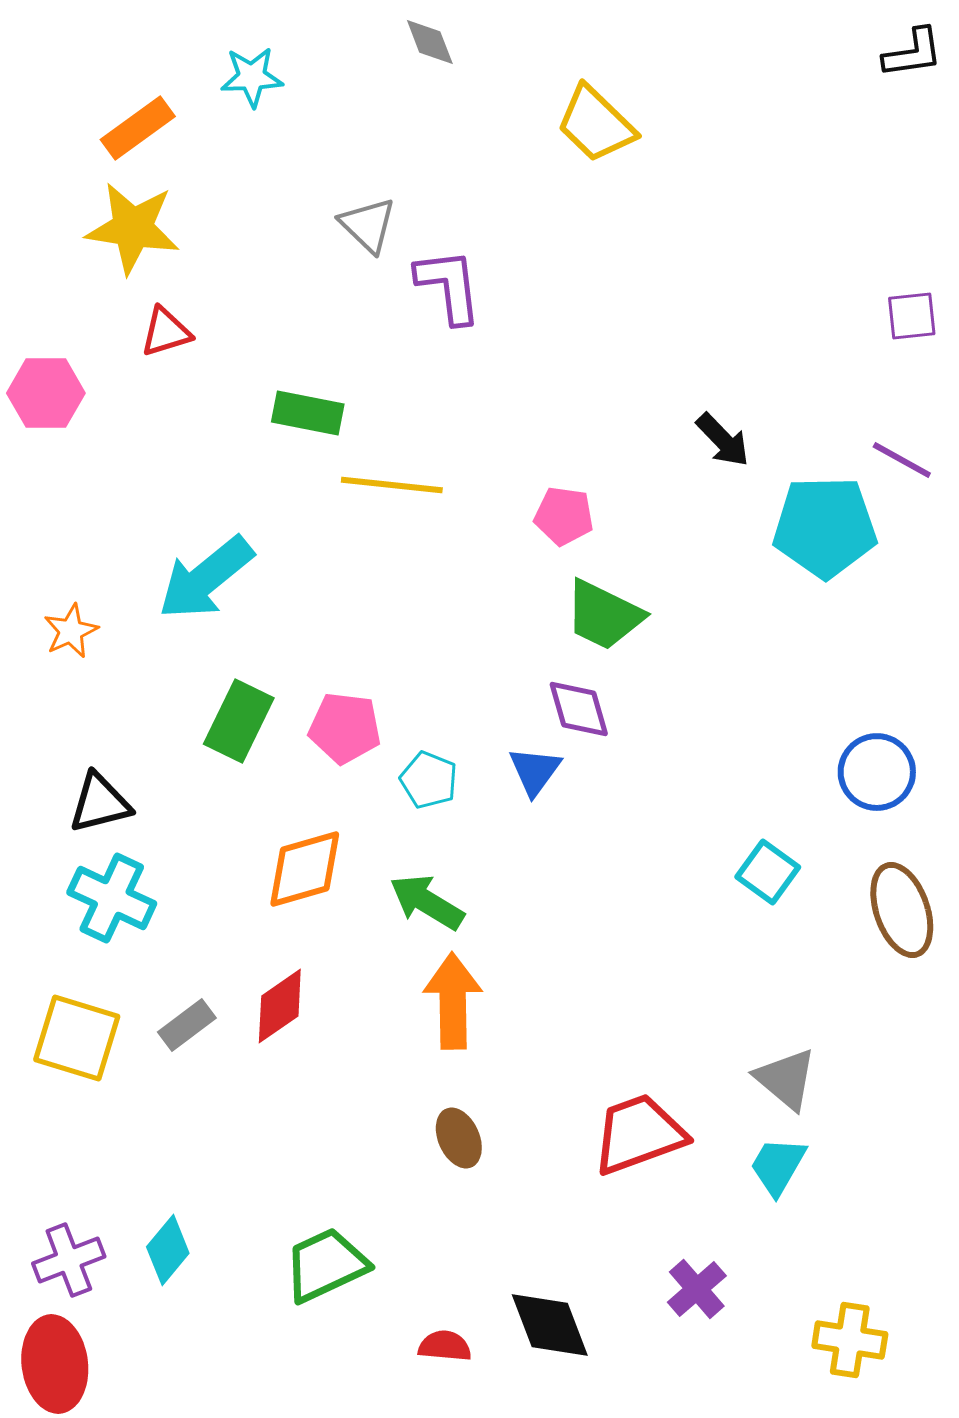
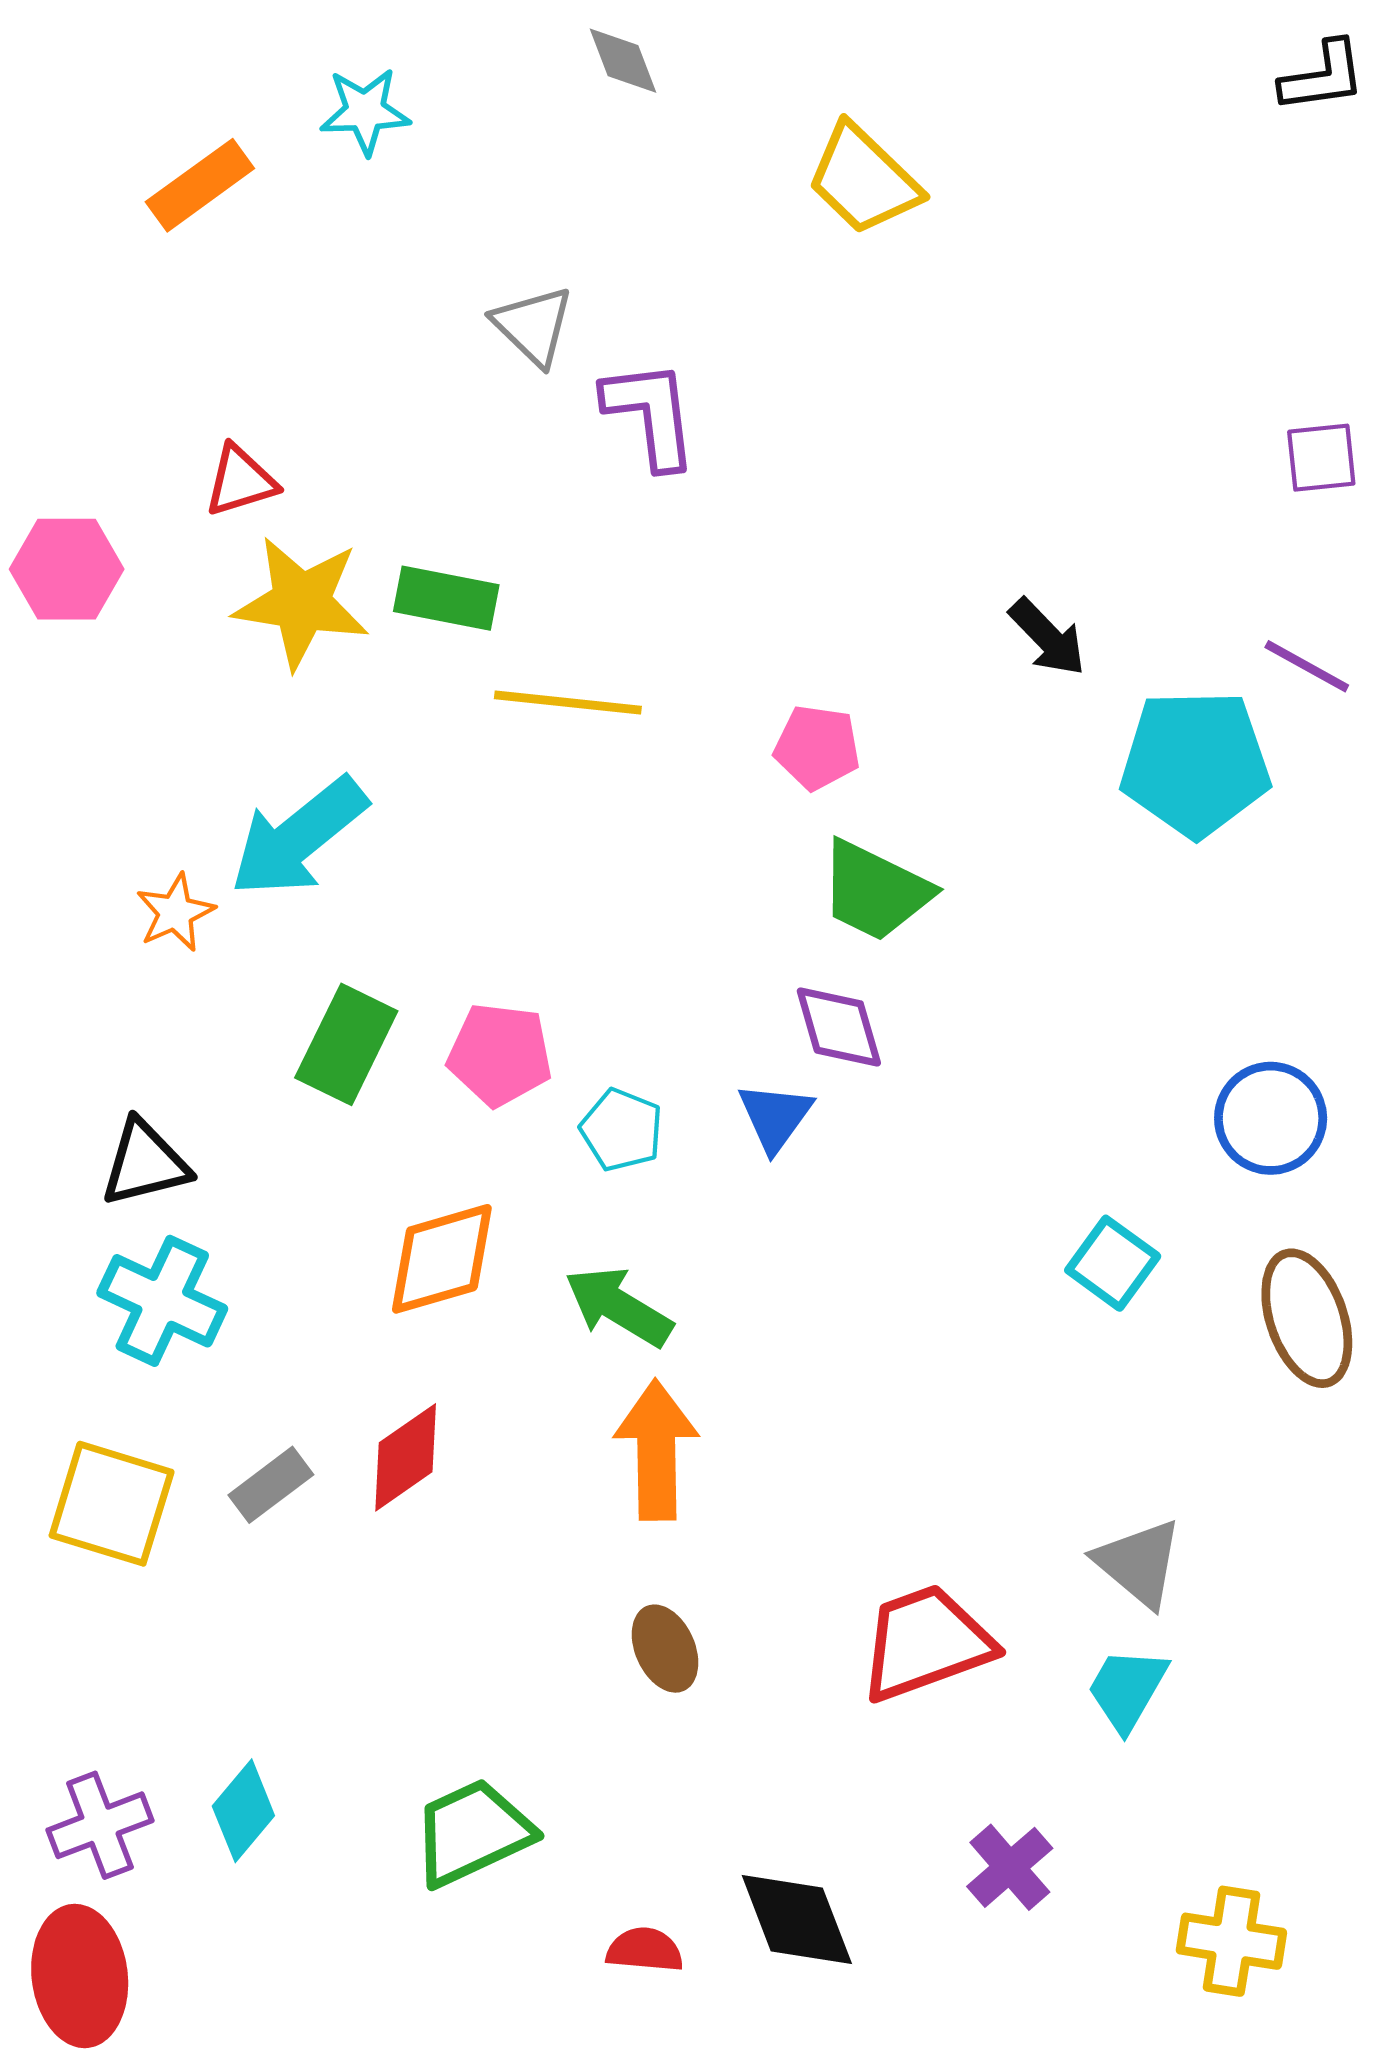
yellow star: (133, 228) -> (301, 603), moved
orange star: (71, 631) -> (175, 913), moved

